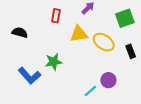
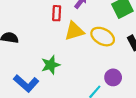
red rectangle: (56, 16) -> (57, 13), moved

